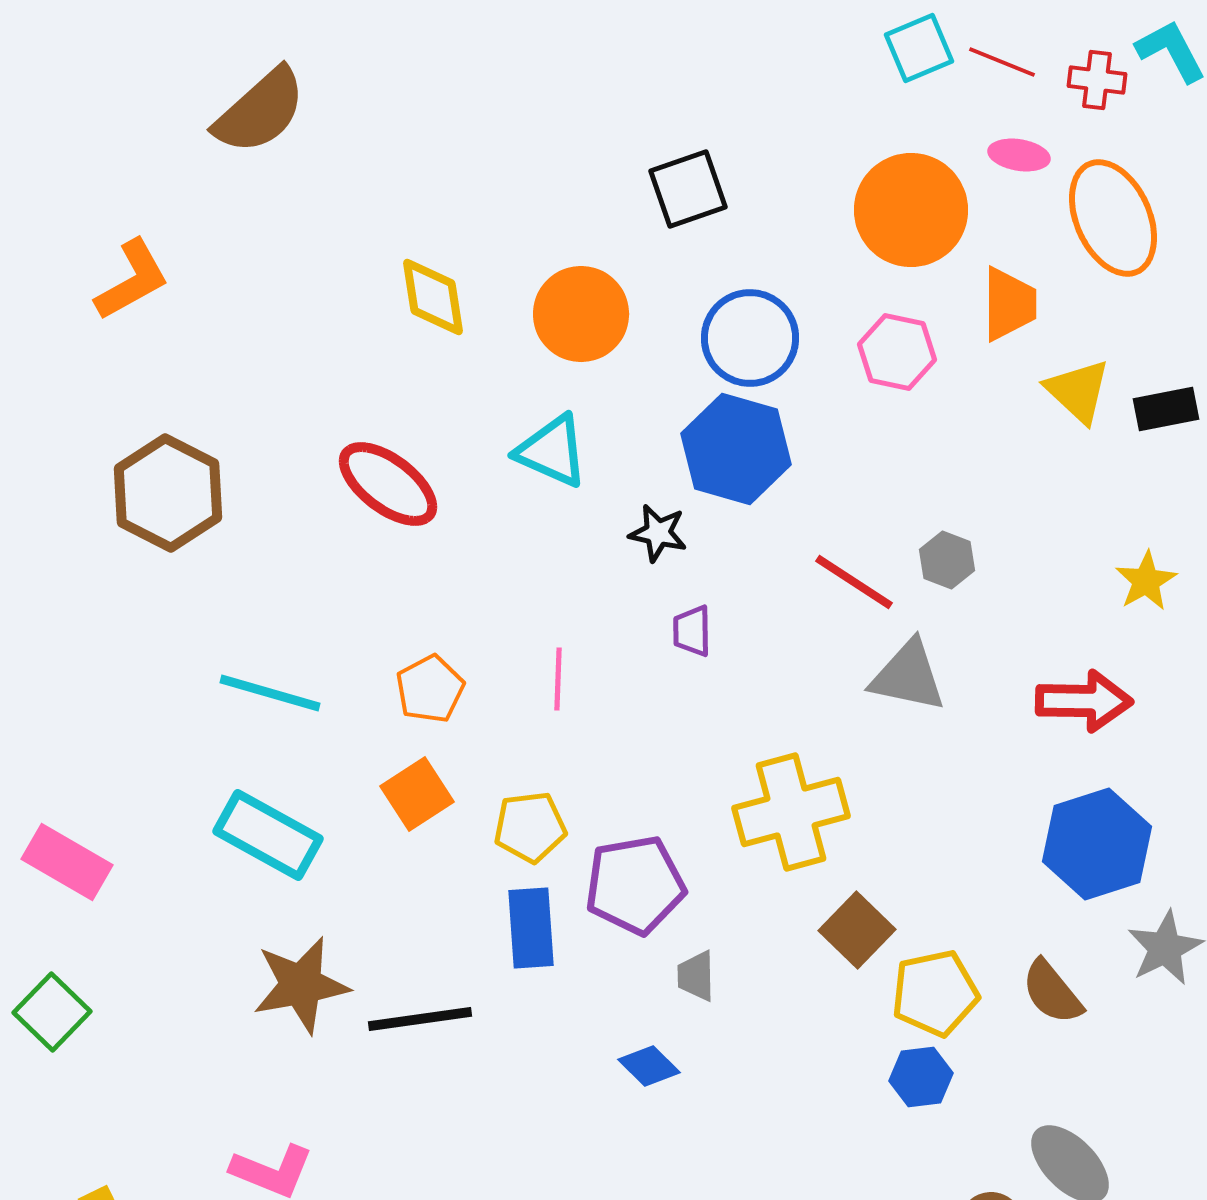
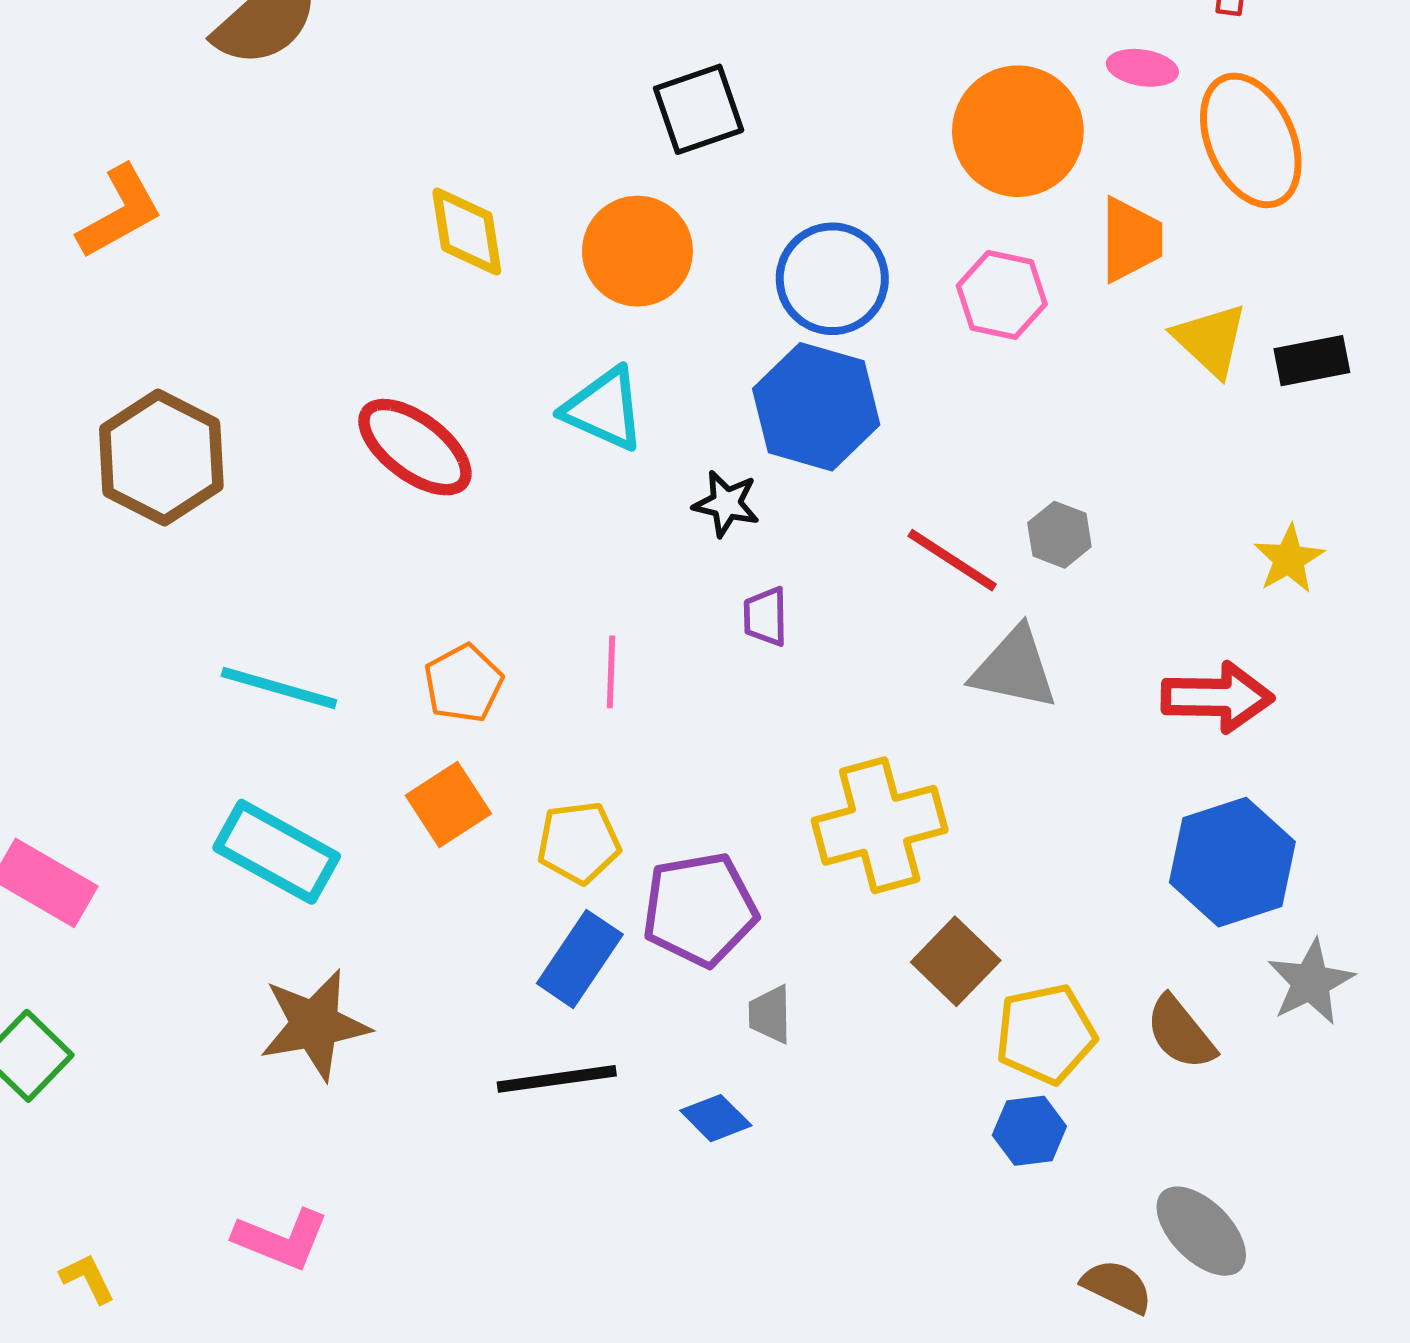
black square: (688, 189) -> (699, 109), moved
blue rectangle: (531, 928) -> (580, 959), turned 38
black line: (420, 1019) -> (557, 1079), moved

